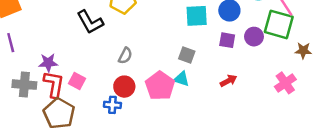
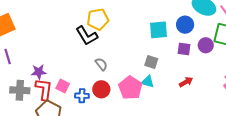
black L-shape: (90, 22) -> (87, 36), moved
gray semicircle: (125, 56) -> (101, 64), turned -64
blue cross: (112, 105) -> (82, 96), moved

